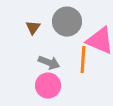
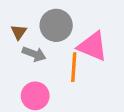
gray arrow: (49, 63) -> (34, 54), moved

